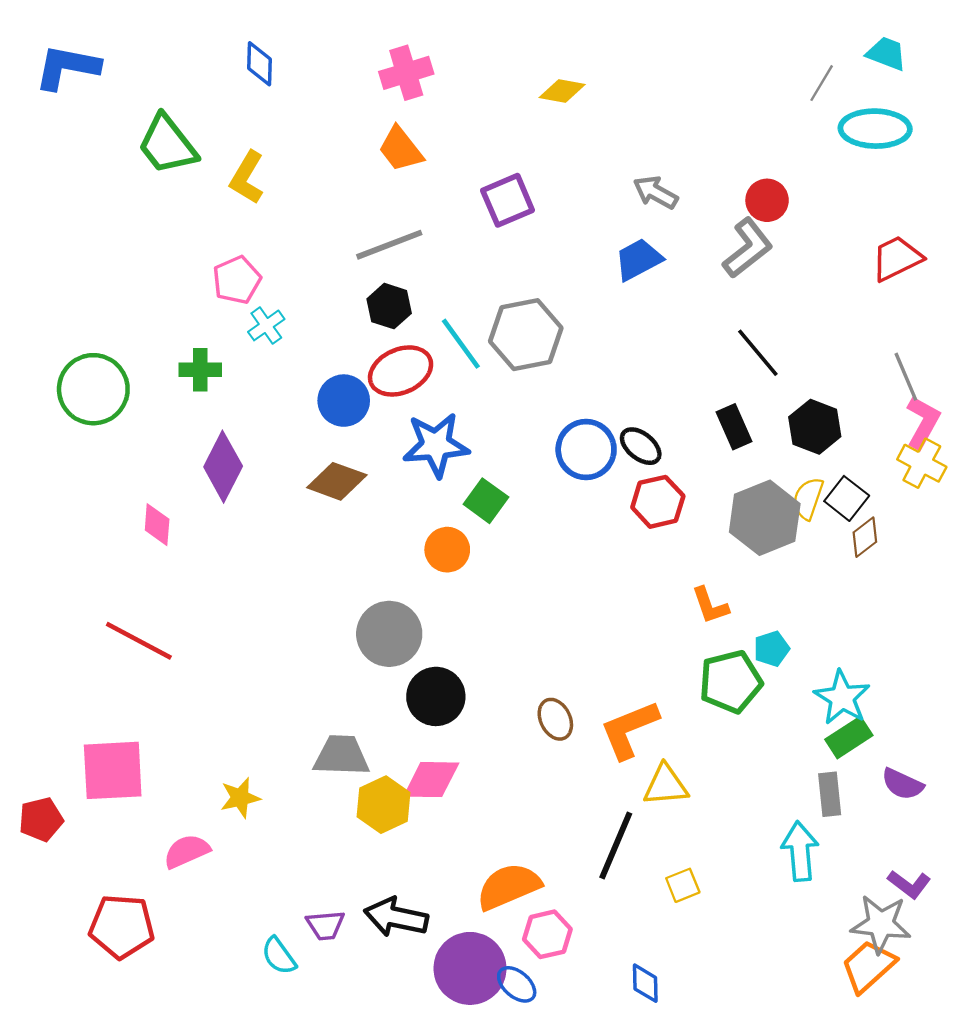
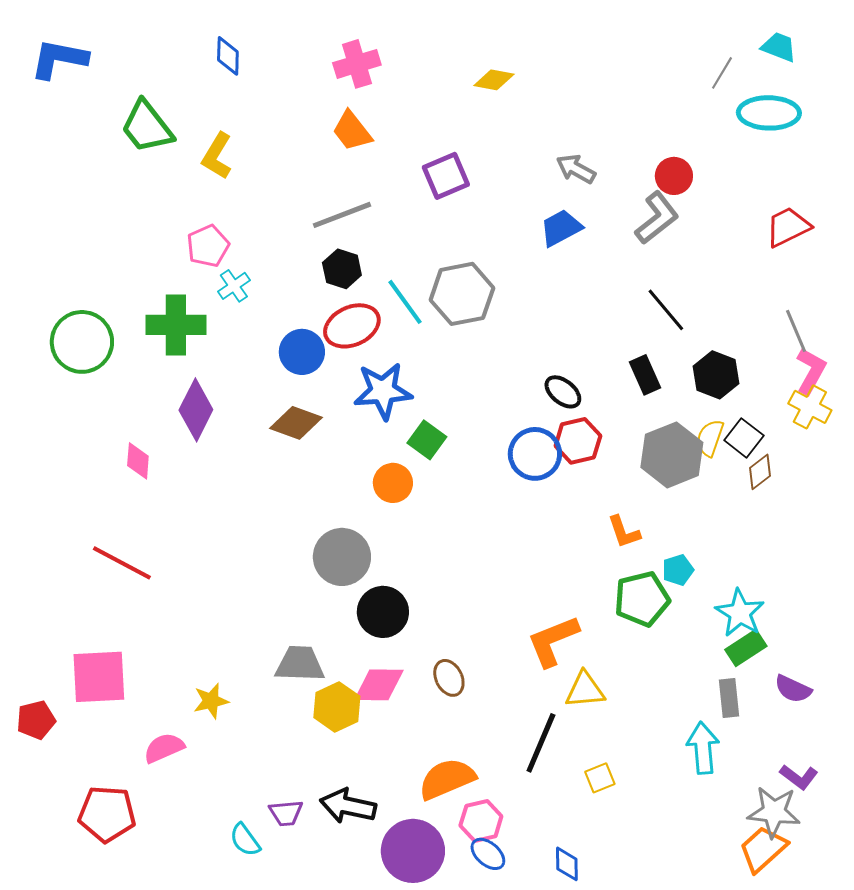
green cross: (200, 370) -> (176, 325), size x1.6
blue circle: (586, 450) -> (535, 454), moved
brown ellipse: (555, 719) -> (449, 678), moved
blue ellipse: (517, 984) -> (488, 854), moved

